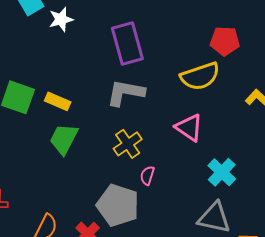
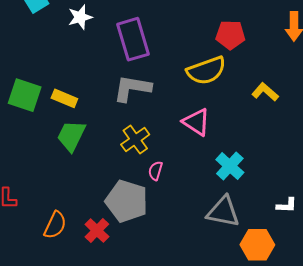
white star: (61, 19) -> (80, 17), moved

